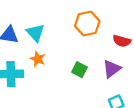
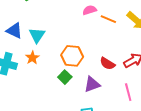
orange hexagon: (87, 24) -> (72, 56), moved

